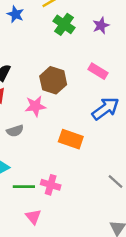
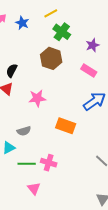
purple star: (101, 25) -> (93, 45), moved
brown hexagon: (53, 80) -> (51, 58), moved
gray semicircle: (15, 131) -> (24, 131), moved

